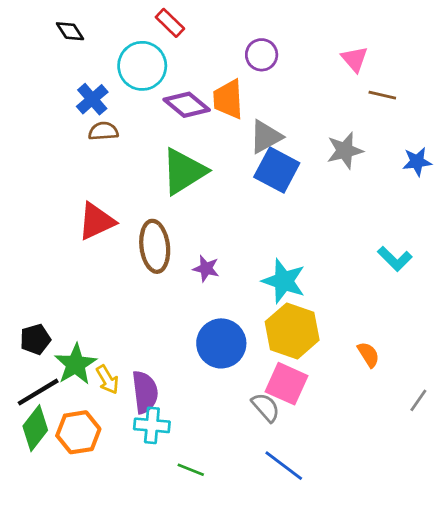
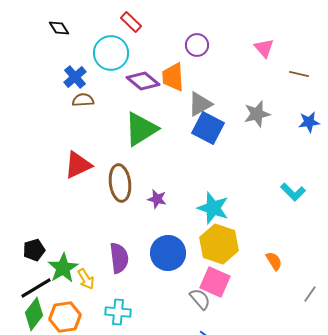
brown line: (382, 95) -> (299, 74), moved
purple semicircle: (145, 392) -> (119, 258), moved

